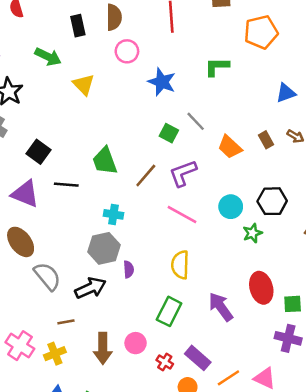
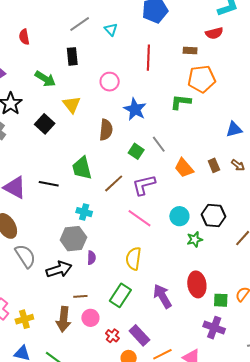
brown semicircle: (114, 17) -> (106, 130), moved
orange pentagon: (261, 32) -> (202, 79), moved
black square: (38, 152) -> (45, 124), moved
brown line: (66, 322) -> (80, 296), moved

